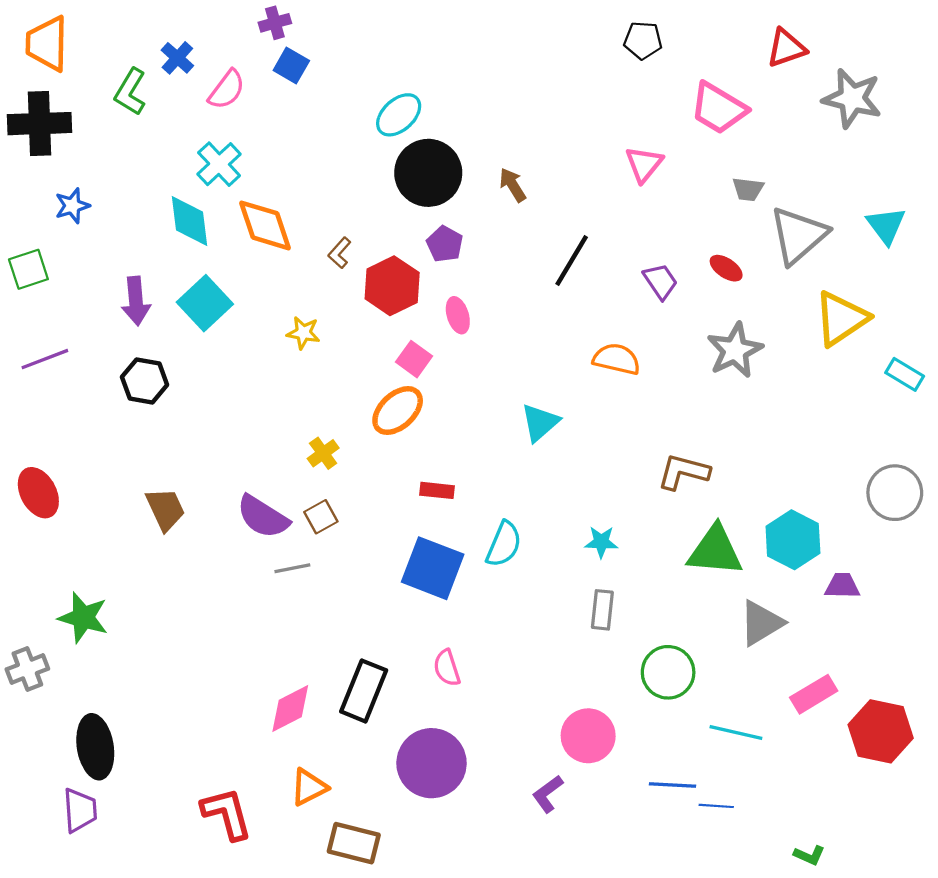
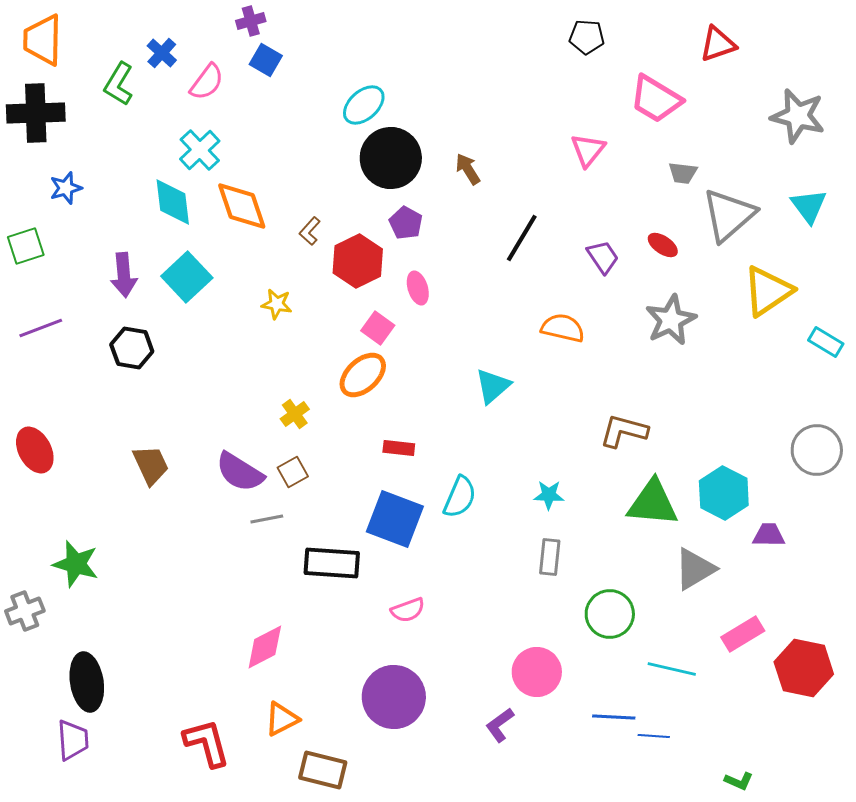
gray star: (852, 98) -> (798, 116), moved
pink semicircle: (447, 668) -> (408, 610), turned -92
black rectangle: (364, 691) -> (332, 563), moved, turned 72

